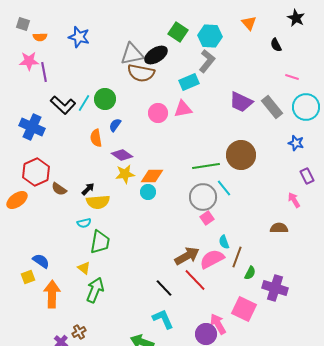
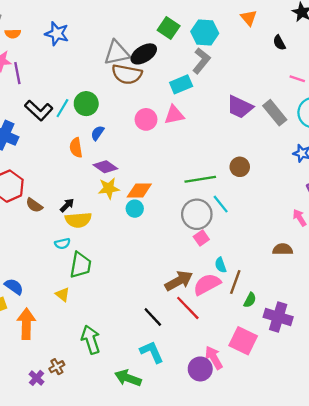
brown circle: (241, 155) -> (240, 167), size x0.6
green arrow: (95, 290) -> (91, 340), moved, turned -40

